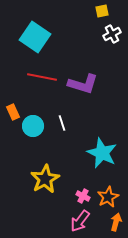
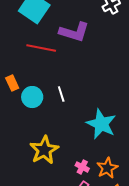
purple L-shape: (83, 84) -> (74, 32), moved

